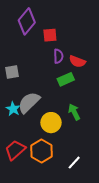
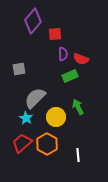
cyan star: (13, 109) -> (26, 118), moved
white line: (74, 163) -> (78, 155), turned -48

